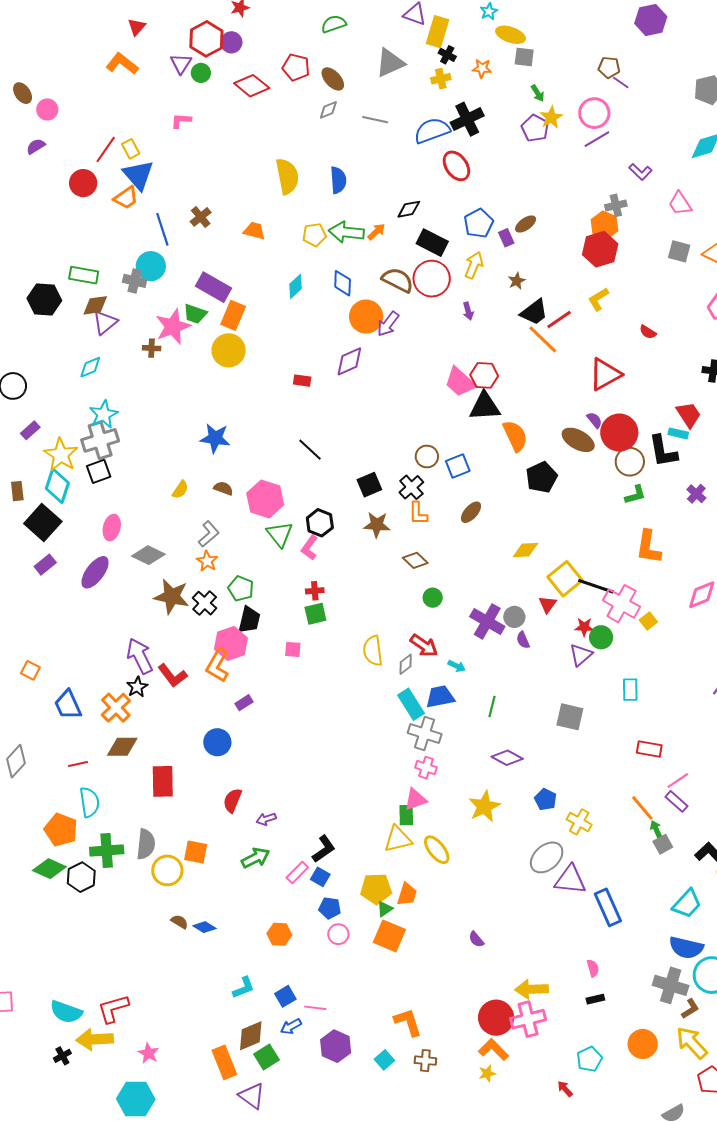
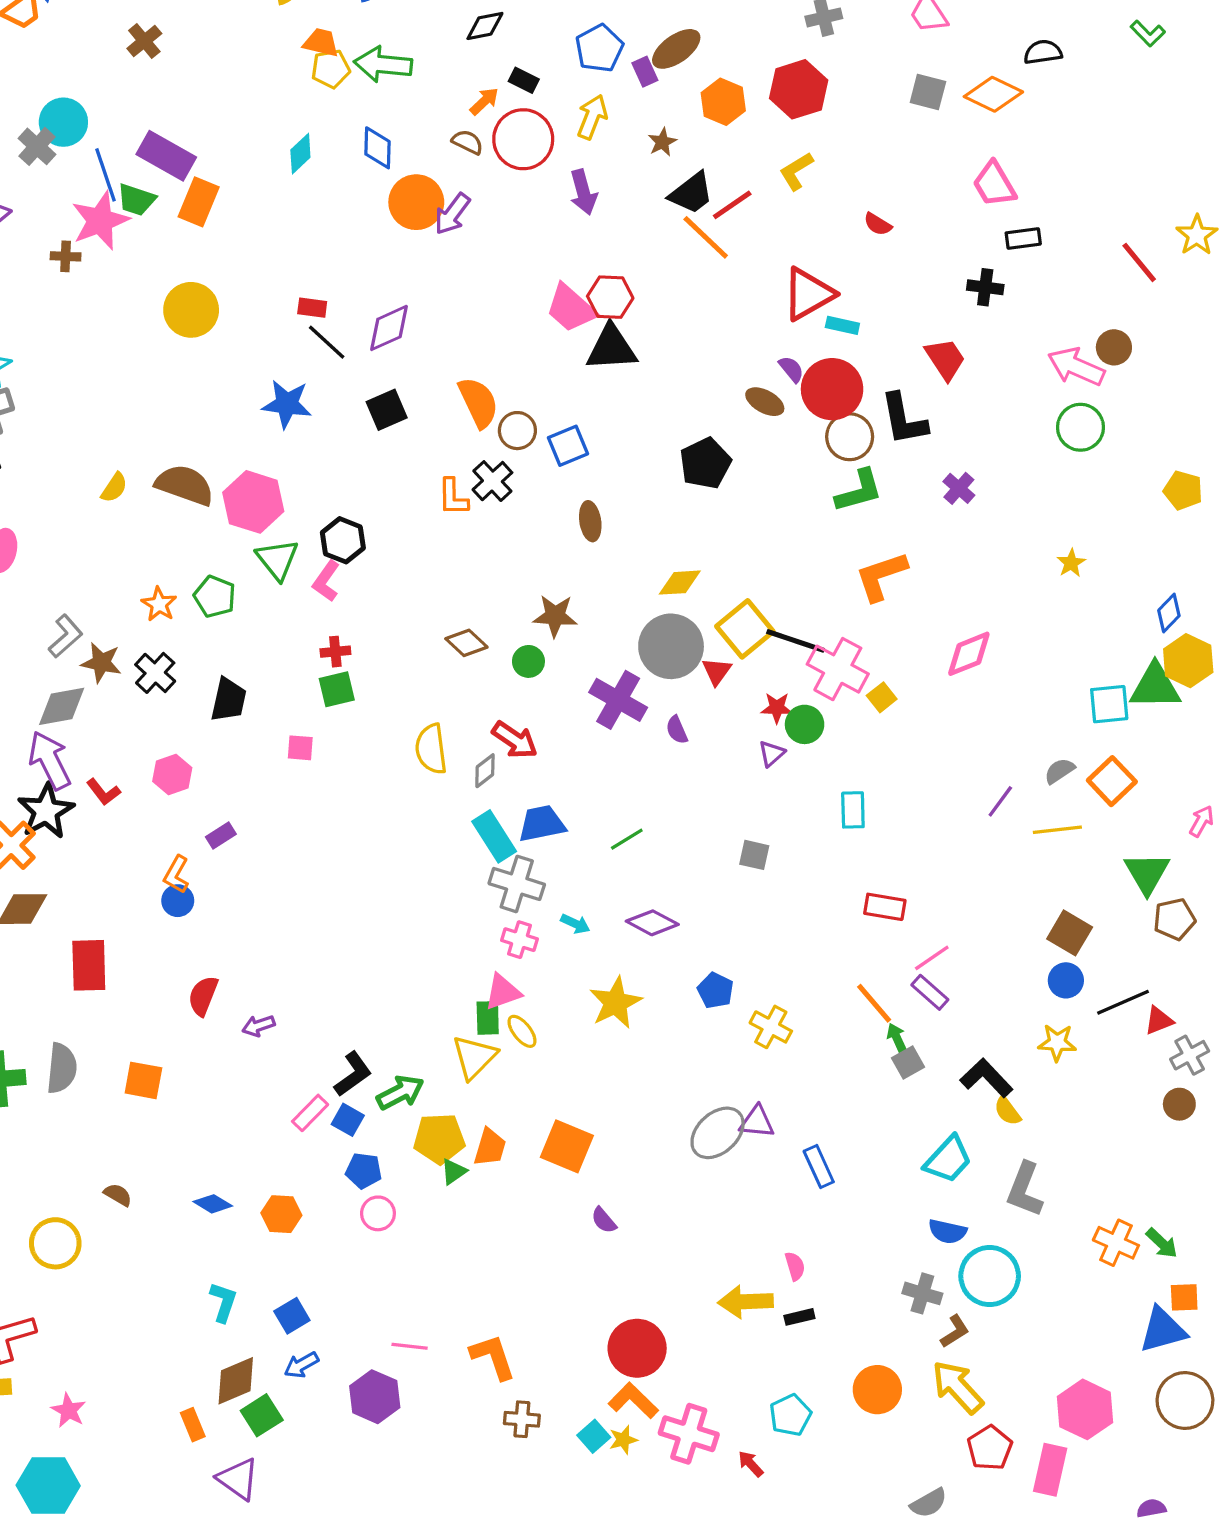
brown ellipse: (526, 224) -> (676, 49), size x1.4
orange hexagon: (605, 225) -> (723, 102), moved
blue line: (162, 229) -> (106, 175), moved
orange trapezoid: (254, 231) -> (321, 43), moved
orange arrow: (376, 232) -> (484, 101), moved
black rectangle: (432, 243) -> (524, 80), size x0.6
brown semicircle: (398, 280) -> (468, 142), size x0.6
gray cross: (135, 281) -> (37, 146), turned 30
purple arrow: (468, 311) -> (583, 192), size x1.5
yellow circle: (229, 350) -> (191, 310), moved
purple diamond: (349, 361) -> (389, 328), moved
cyan rectangle: (678, 433) -> (842, 325), moved
orange semicircle: (515, 436) -> (478, 402), moved
blue star: (215, 438) -> (287, 404), moved
brown ellipse: (578, 440) -> (765, 402), size x0.7
black line: (310, 450) -> (327, 342), moved
black square: (369, 485) -> (387, 410), moved
brown semicircle: (223, 488) -> (185, 485), size x1.8
green L-shape: (635, 495) -> (859, 491), size x1.4
brown ellipse: (471, 512) -> (590, 521), turned -50
orange L-shape: (418, 513) -> (453, 497), moved
brown star: (377, 525) -> (555, 616), moved
gray L-shape: (209, 534) -> (65, 636), moved
orange L-shape: (648, 547) -> (881, 576), turned 63
gray diamond: (148, 555) -> (62, 706), moved, turned -36
brown diamond: (415, 560) -> (466, 643), moved
green pentagon: (241, 589) -> (215, 597), moved
brown star: (172, 597) -> (101, 663), size x0.7
gray circle: (514, 617) -> (671, 646), moved, size x1.8
pink hexagon: (231, 643) -> (172, 775), moved, size x0.7
purple triangle: (581, 655) -> (772, 754), size x0.7
orange L-shape: (218, 665) -> (176, 874), moved, size x0.7
cyan arrow: (457, 666) -> (575, 924), moved
red L-shape: (172, 676) -> (103, 792), size x0.7
black star: (137, 687) -> (46, 811), size x1.6
green line: (492, 707) -> (627, 839), turned 45
gray square: (570, 717) -> (754, 855), size x0.7
blue circle: (217, 742) -> (178, 901), size x0.7
yellow triangle: (398, 839) -> (474, 1057), turned -32
yellow ellipse: (437, 850) -> (522, 1031), moved, size x0.7
gray ellipse: (547, 857) -> (718, 1133), moved
green arrow: (256, 858) -> (400, 1092), moved
yellow circle: (167, 870) -> (55, 1243), moved
purple triangle: (570, 880) -> (757, 1122), size x0.7
blue rectangle: (608, 907) -> (819, 1166), size x0.7
blue diamond: (204, 927) -> (213, 1204), moved
orange square: (389, 936) -> (567, 1146), moved
blue semicircle: (686, 948) -> (947, 1231), size x0.7
gray cross: (671, 985) -> (922, 1293), size x0.7
cyan L-shape: (244, 988) -> (223, 1302), turned -50
yellow arrow: (532, 989) -> (746, 1302), moved
pink line: (315, 1008) -> (410, 1346), moved
pink cross: (528, 1019) -> (689, 1434), moved, turned 32
cyan square: (384, 1060) -> (594, 1436), moved
orange rectangle: (224, 1062) -> (193, 1425), size x0.6

